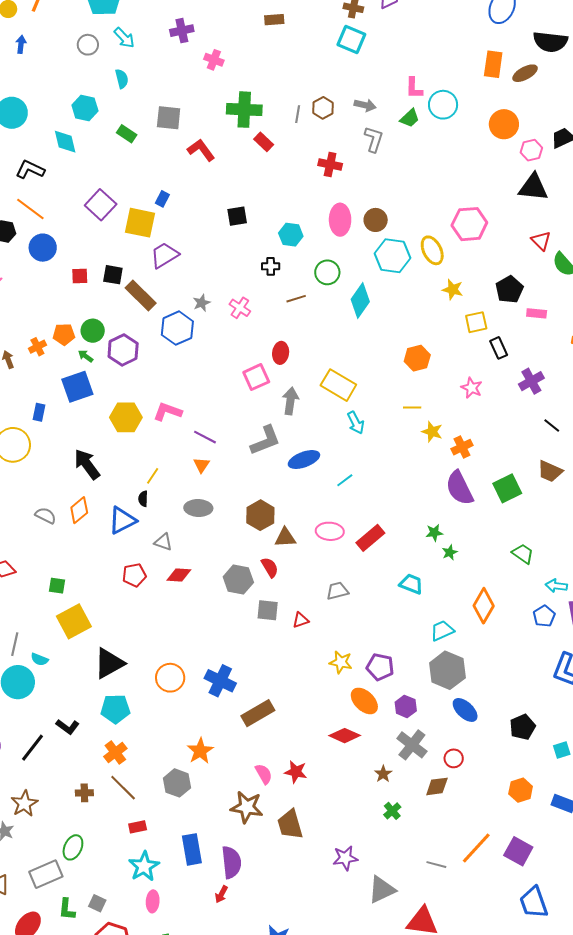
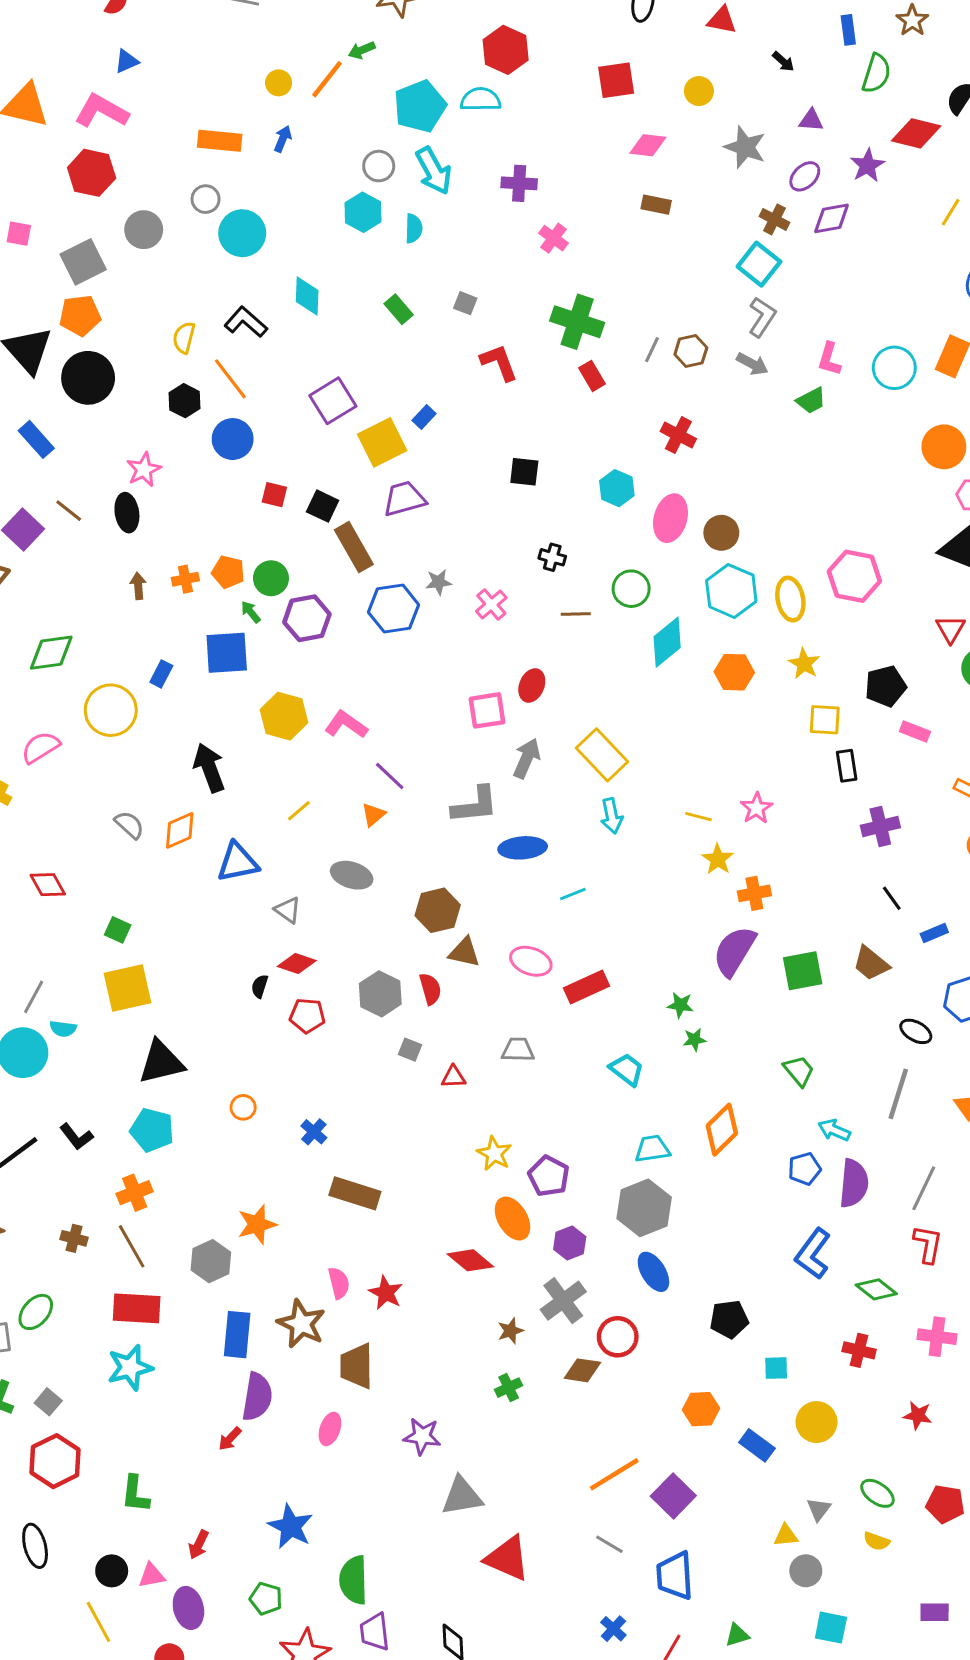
cyan arrow: (124, 38) -> (434, 171), size x1.4
cyan circle: (443, 105) -> (894, 368), moved
cyan hexagon: (85, 108) -> (363, 212), moved
gray square: (169, 118) -> (465, 303), size x0.6
gray L-shape: (374, 139) -> (762, 317), moved
yellow square: (140, 223) -> (382, 442), turned 36
cyan hexagon: (291, 235) -> (617, 488), moved
orange hexagon: (417, 358) -> (734, 672), moved
pink star: (472, 388) -> (756, 808), moved
purple semicircle: (460, 488) -> (734, 951), turned 42
black semicircle: (143, 499) -> (260, 986), moved
red pentagon: (134, 575) -> (307, 1016), moved
gray square: (268, 610) -> (410, 1050), size x0.7
cyan semicircle: (39, 659) -> (63, 1029), turned -30
orange circle: (170, 678) -> (243, 1107), size x0.6
blue cross: (220, 681) -> (314, 1132), size x0.6
brown rectangle: (258, 713) -> (355, 1193), turned 32
red circle: (454, 758) -> (618, 1337), size x1.4
red rectangle: (138, 827) -> (137, 1308), size x1.8
blue rectangle: (192, 849) -> (237, 1335), moved
gray line: (436, 865) -> (609, 1544), moved
pink ellipse: (153, 901) -> (330, 1429), moved

